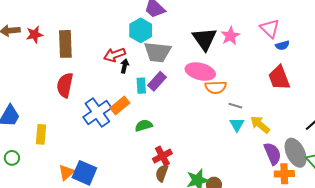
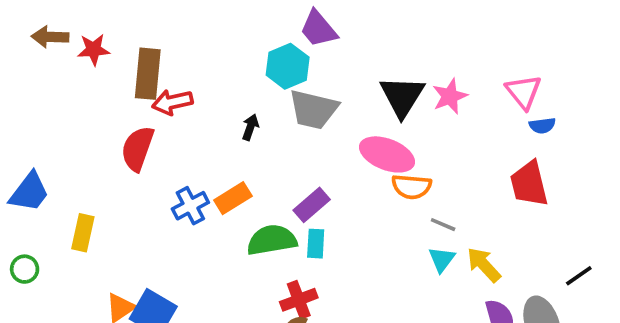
red arrow: (115, 55) -> (172, 102), moved
purple rectangle: (157, 81) -> (312, 205), moved
cyan rectangle: (141, 86) -> (316, 244), moved
blue cross: (97, 112) -> (190, 206), size x0.7
green semicircle: (144, 126) -> (272, 240), size x1.5

